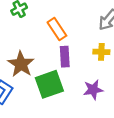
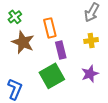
orange rectangle: (57, 29) -> (50, 28), turned 30
brown star: (21, 64) -> (23, 42), moved

